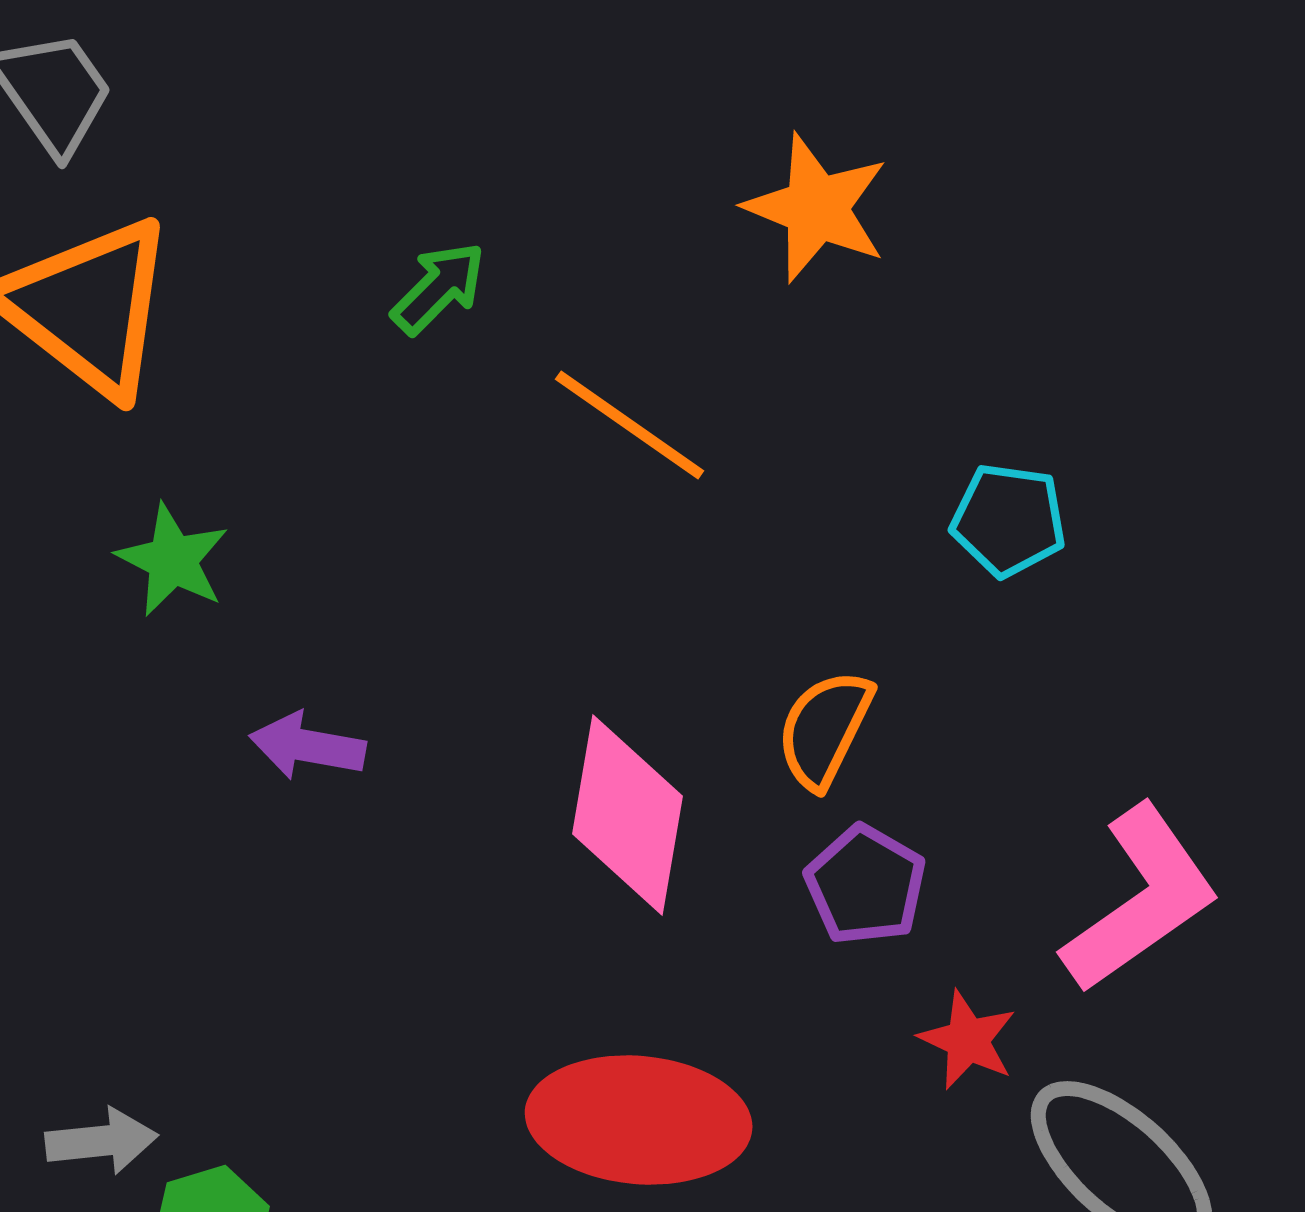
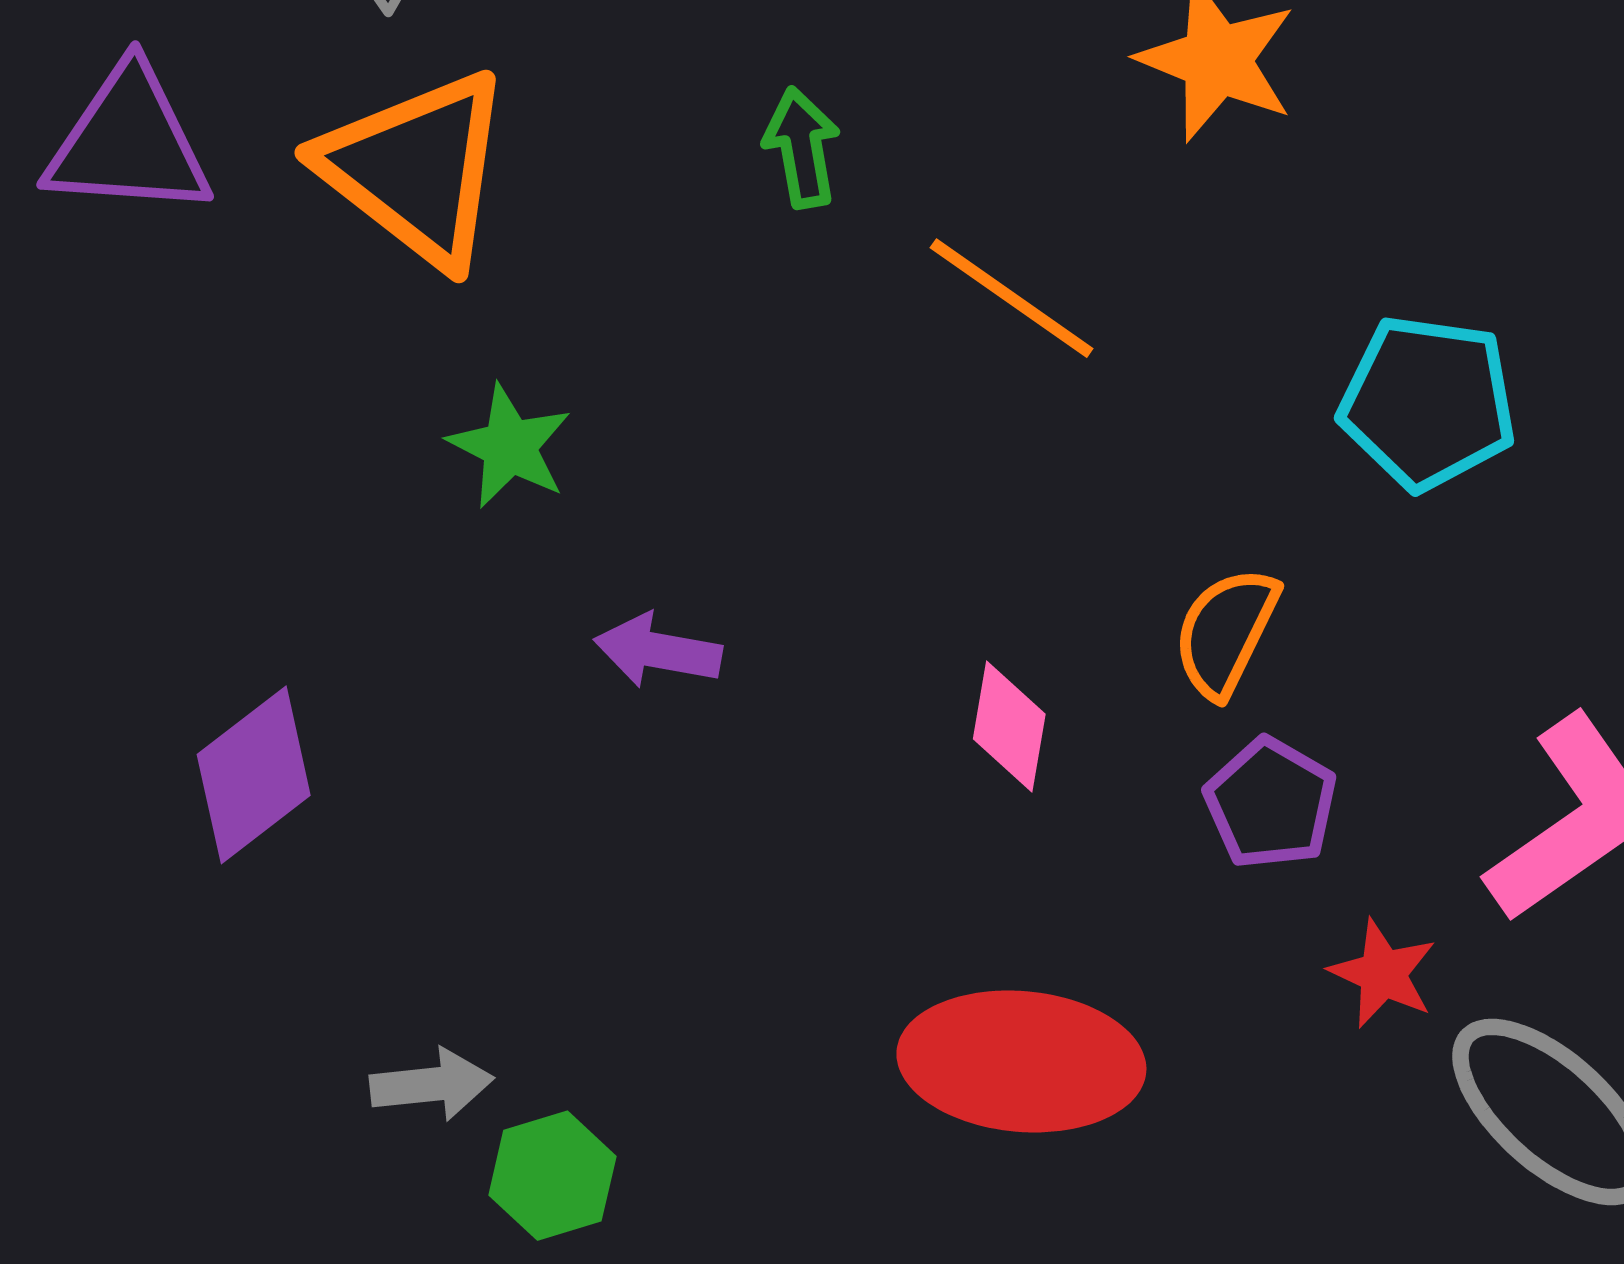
green arrow: (439, 288) -> (802, 148), turned -55
cyan pentagon: (1009, 520) -> (1428, 402), size x1.4
pink diamond: (628, 815) -> (1009, 726), size x0.6

